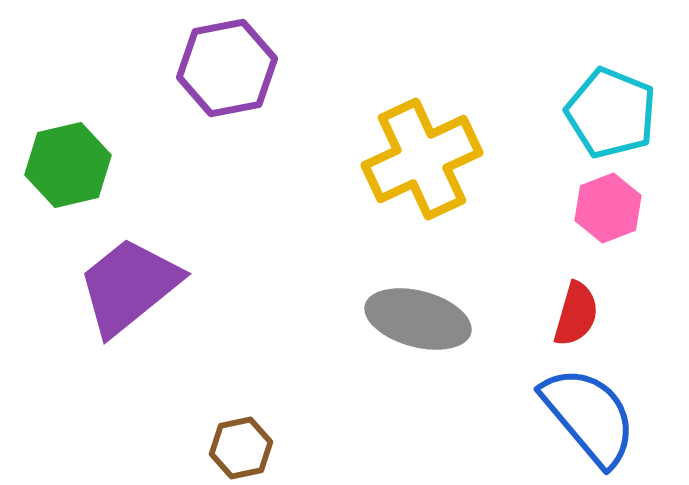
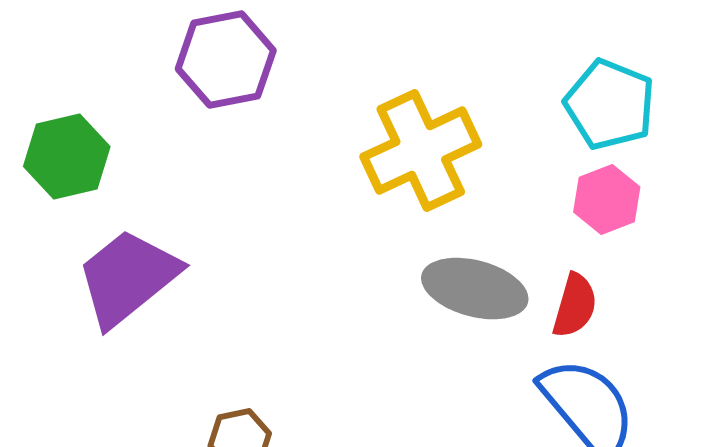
gray ellipse: (418, 319) -> (475, 289), moved

